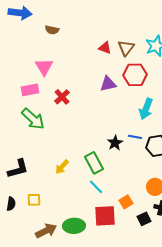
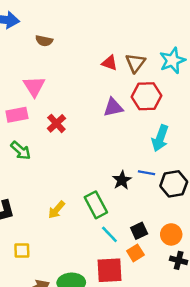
green arrow: (33, 119) -> (21, 151), size x0.7
cyan line: (96, 187) -> (109, 234), moved
black square: (144, 219) -> (139, 231), moved

